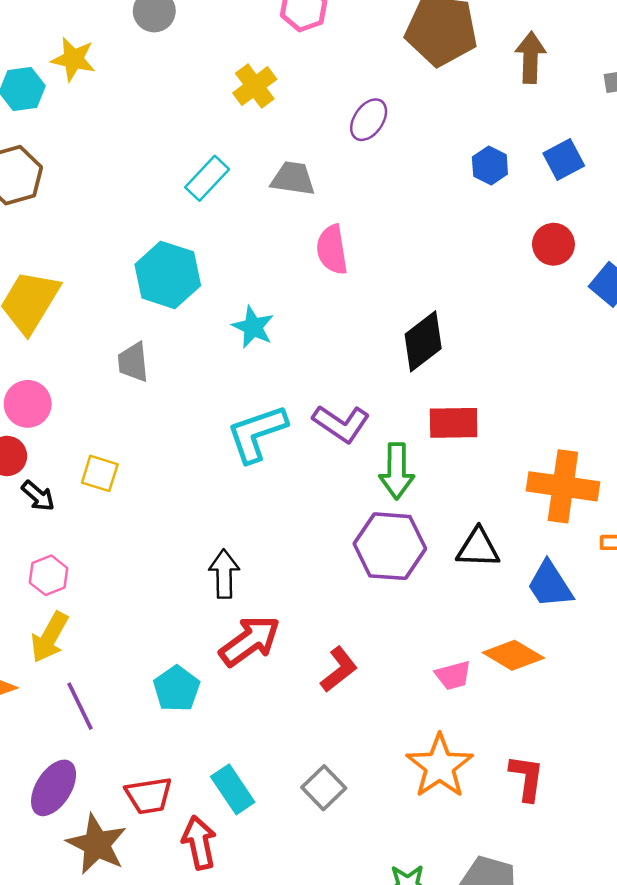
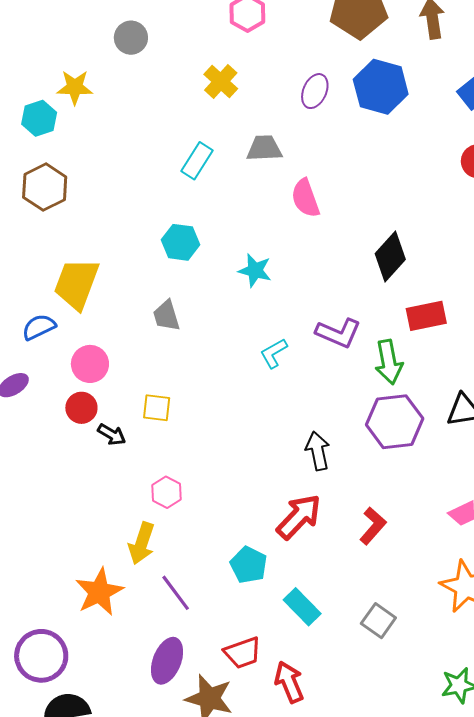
blue hexagon: (490, 165) -> (381, 87), moved, size x1.8
cyan hexagon: (168, 275) -> (181, 242), size x0.7
cyan L-shape: (257, 433) -> (274, 353), size x0.6
black arrow: (224, 574) -> (318, 451), moved
pink hexagon: (49, 575) -> (167, 492), moved
cyan rectangle: (233, 789) -> (302, 607), moved

